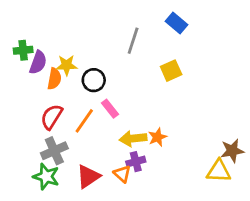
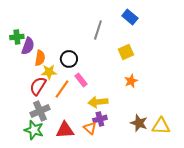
yellow star: (67, 65) -> (49, 72), moved
orange star: (158, 137) -> (131, 81), moved
brown star: (232, 151) -> (139, 123), moved, turned 30
red triangle: (88, 177) -> (65, 130), turned 30

